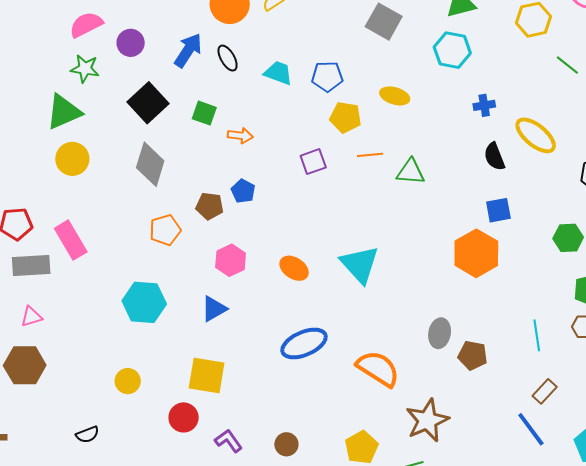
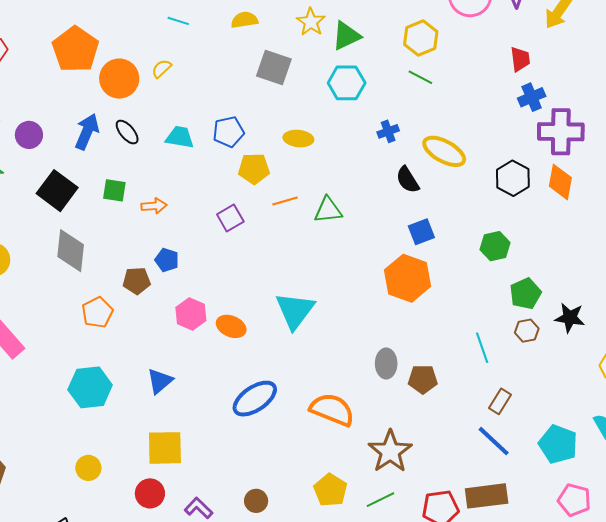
green line: (567, 65) -> (420, 77), moved
pink hexagon: (231, 260) -> (191, 314), moved
cyan triangle: (360, 264) -> (295, 311), turned 30

